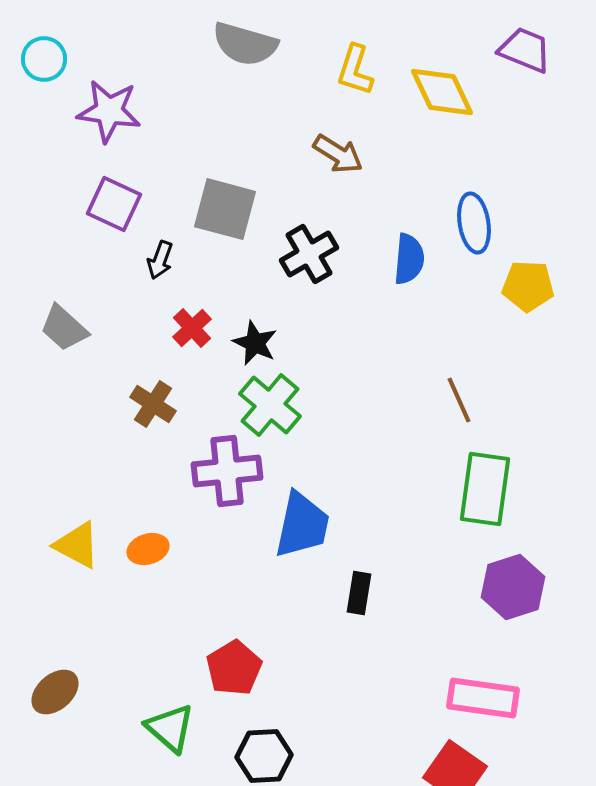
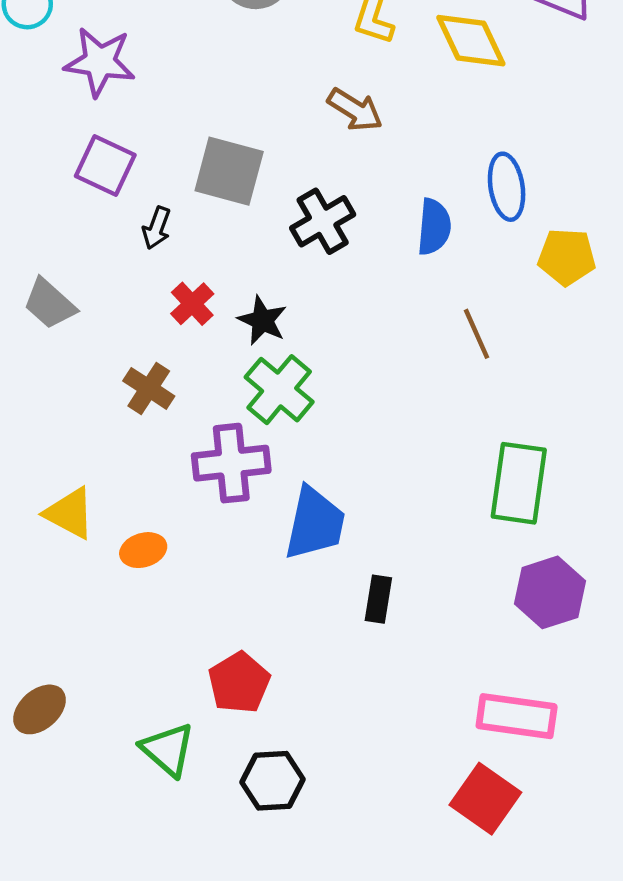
brown line: (459, 400) -> (476, 334), moved
yellow triangle: (77, 545) -> (70, 513), moved

